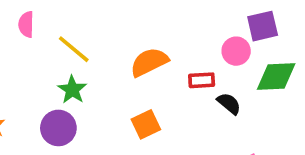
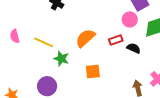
green star: (72, 90) -> (61, 59), moved
orange square: (146, 124) -> (93, 71), turned 35

